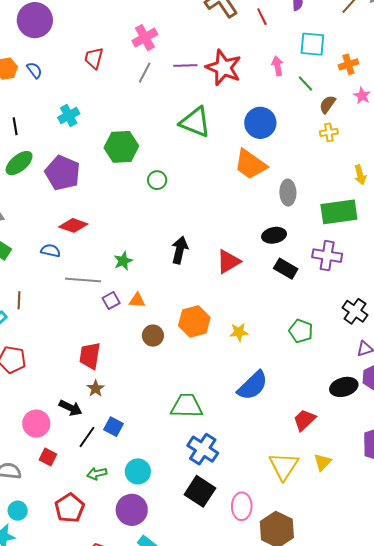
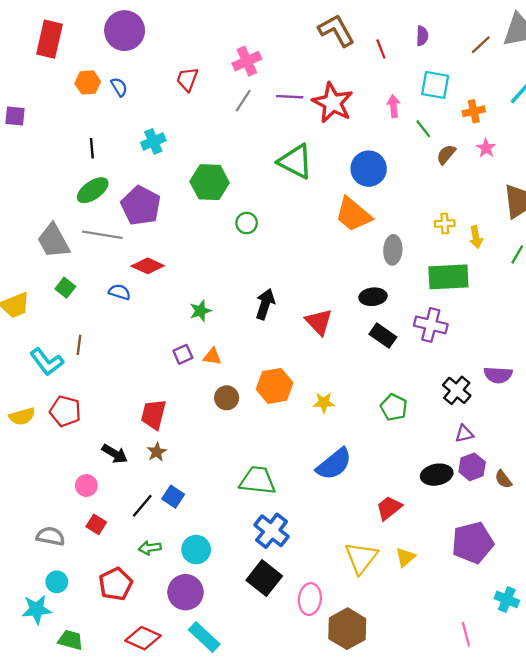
yellow cross: (329, 132) -> (445, 223), moved
red triangle: (228, 262) -> (319, 322), turned -48
gray line: (83, 280) -> (102, 235), moved
black arrow: (71, 408) -> (115, 454), moved
pink circle: (36, 424) -> (86, 486), size x0.7

